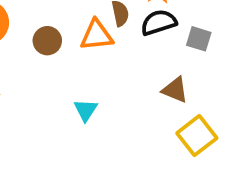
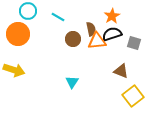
orange triangle: (97, 35) -> (97, 41), moved
brown circle: (47, 41) -> (73, 39), moved

